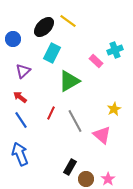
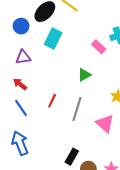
blue circle: (13, 39) -> (21, 26), moved
purple triangle: (23, 71) -> (23, 57), turned 35
green triangle: (69, 81) -> (84, 75), moved, size x0.6
gray line: (75, 121) -> (77, 109), turned 45

